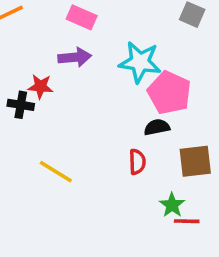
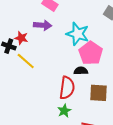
red semicircle: (137, 162) -> (67, 88), size x1.6
yellow line: (56, 172) -> (26, 61), moved
green star: (172, 205) -> (64, 111), moved

